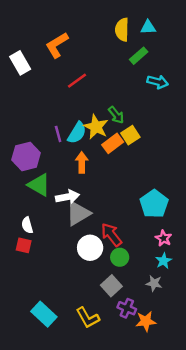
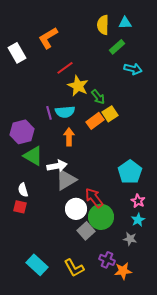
yellow star: (96, 127) -> (78, 86), moved
cyan semicircle: (77, 133) -> (65, 112), turned 54
green circle: (120, 257) -> (101, 217), size x1.6
gray square: (111, 286) -> (86, 231), moved

